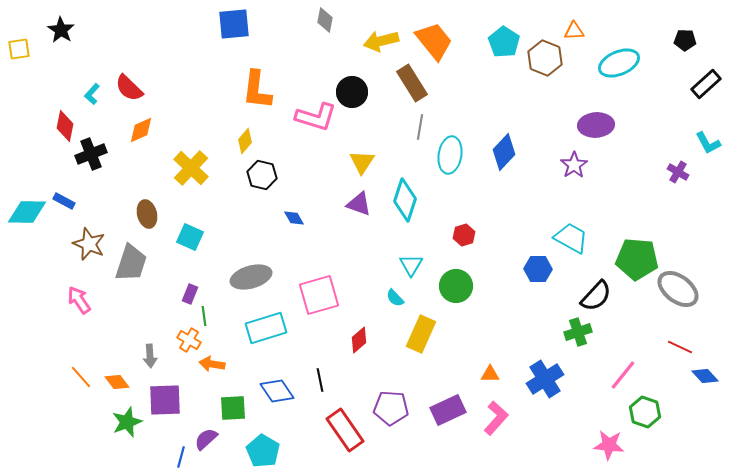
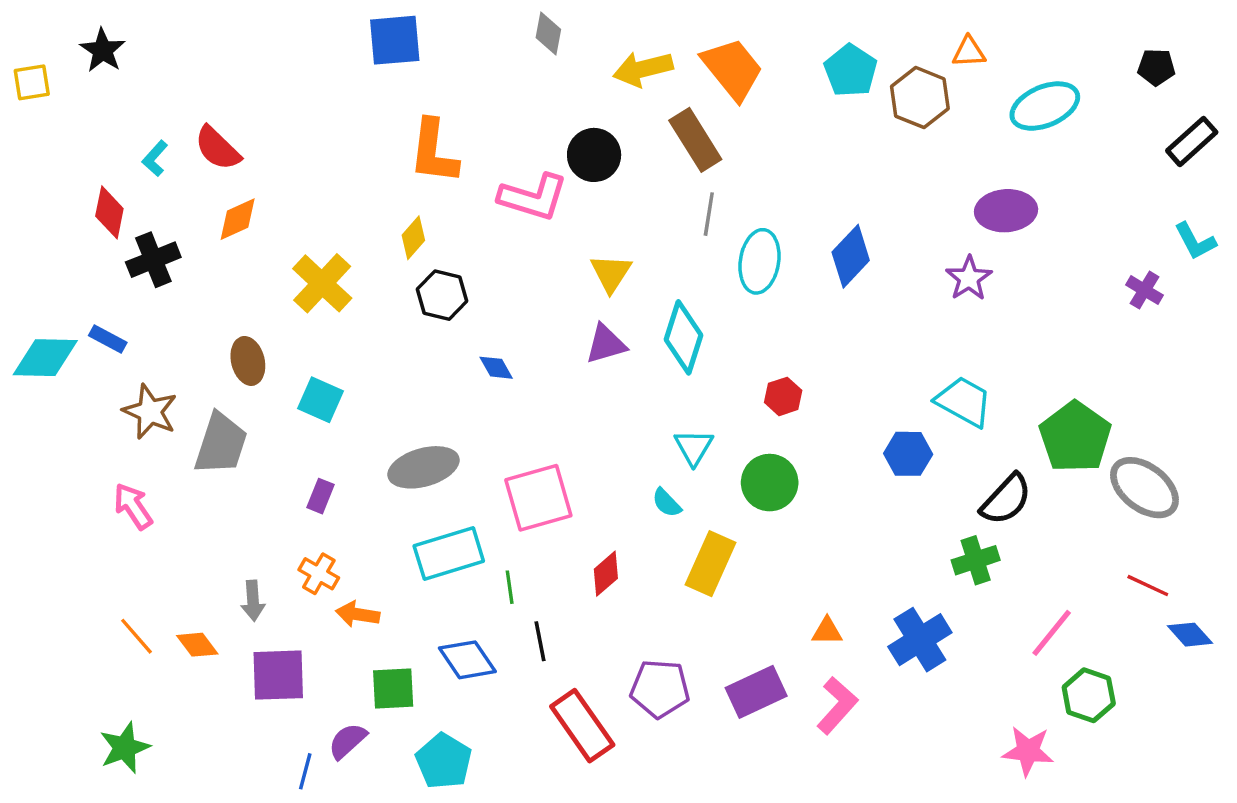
purple triangle: (359, 204) -> (606, 344), turned -36
green pentagon: (637, 259) -> (1075, 437), turned 30
green line: (204, 316) -> (510, 587), moved
green star: (127, 422) -> (125, 748), moved

